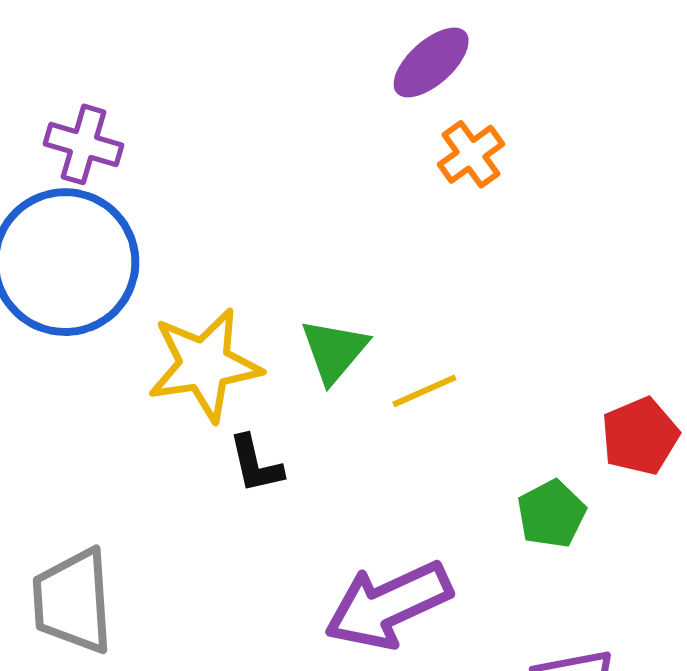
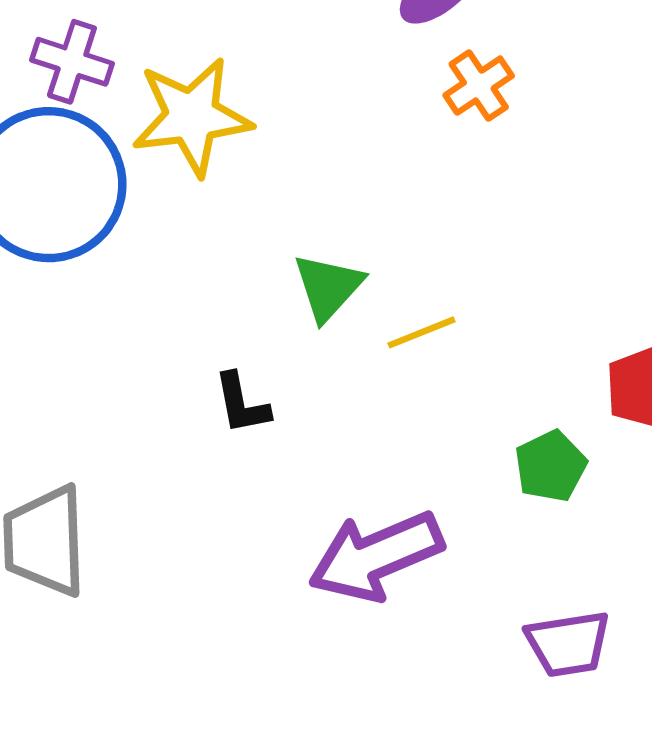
yellow star: (204, 365) -> (192, 117), moved

